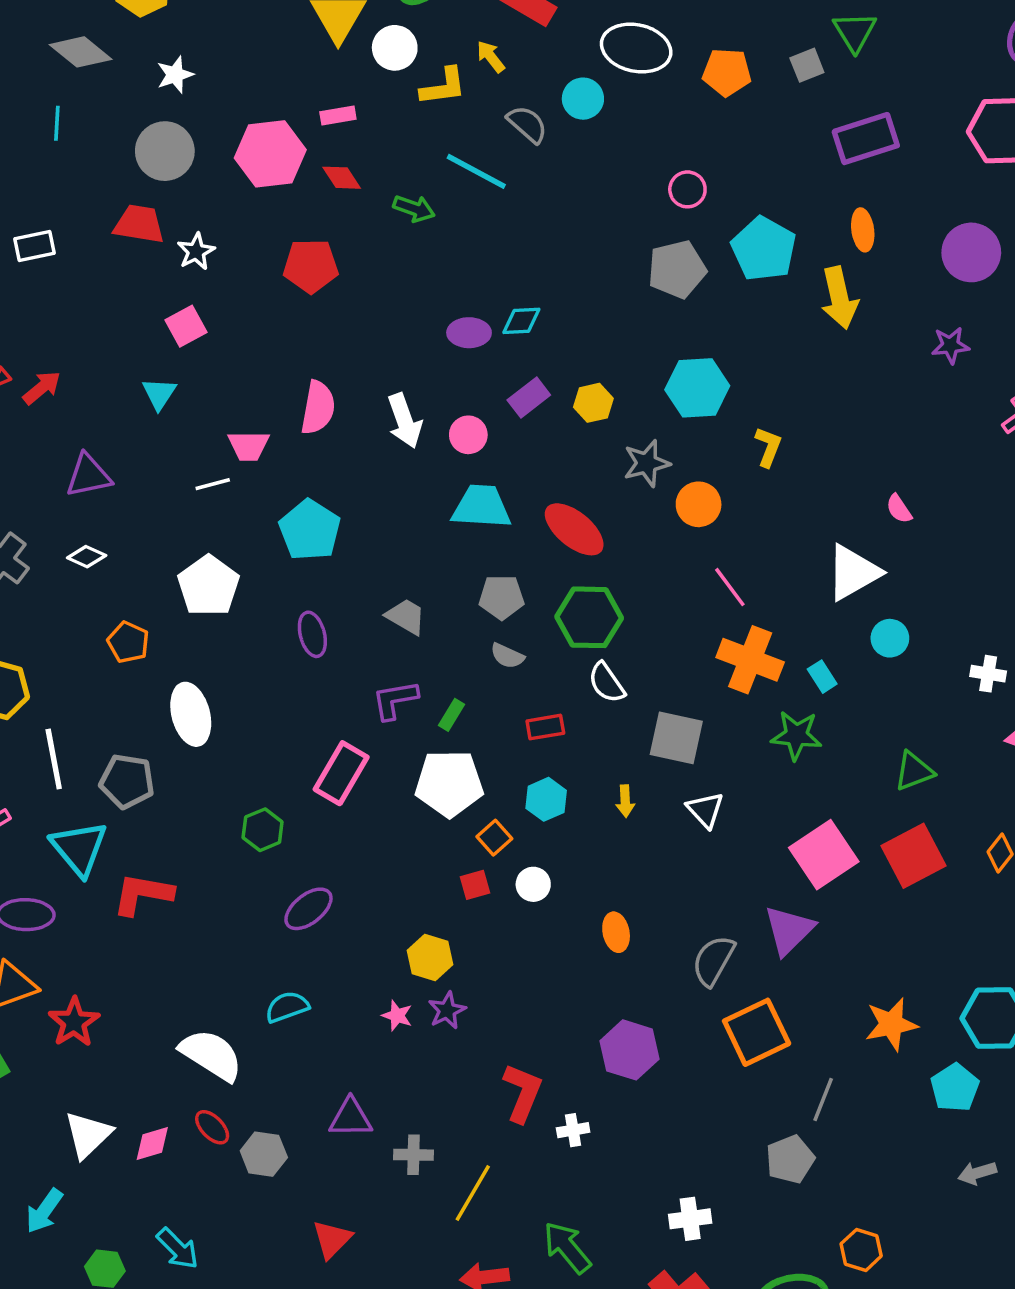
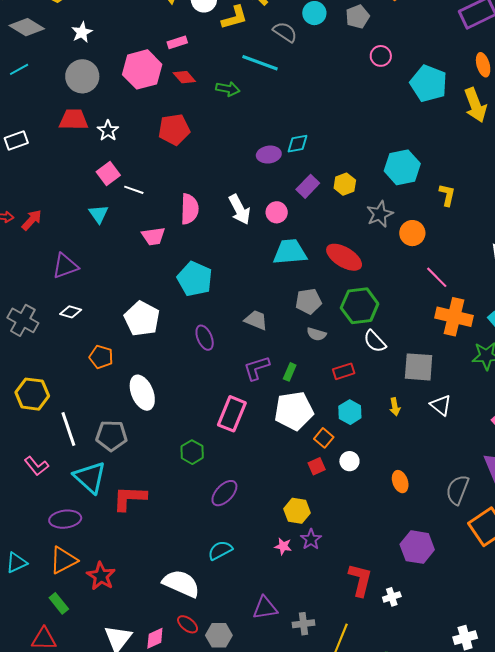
cyan line: (57, 123) -> (19, 69), turned 66
gray pentagon: (677, 269) -> (358, 17), moved, size x0.7
white line: (213, 484) -> (134, 190), moved, turned 42

